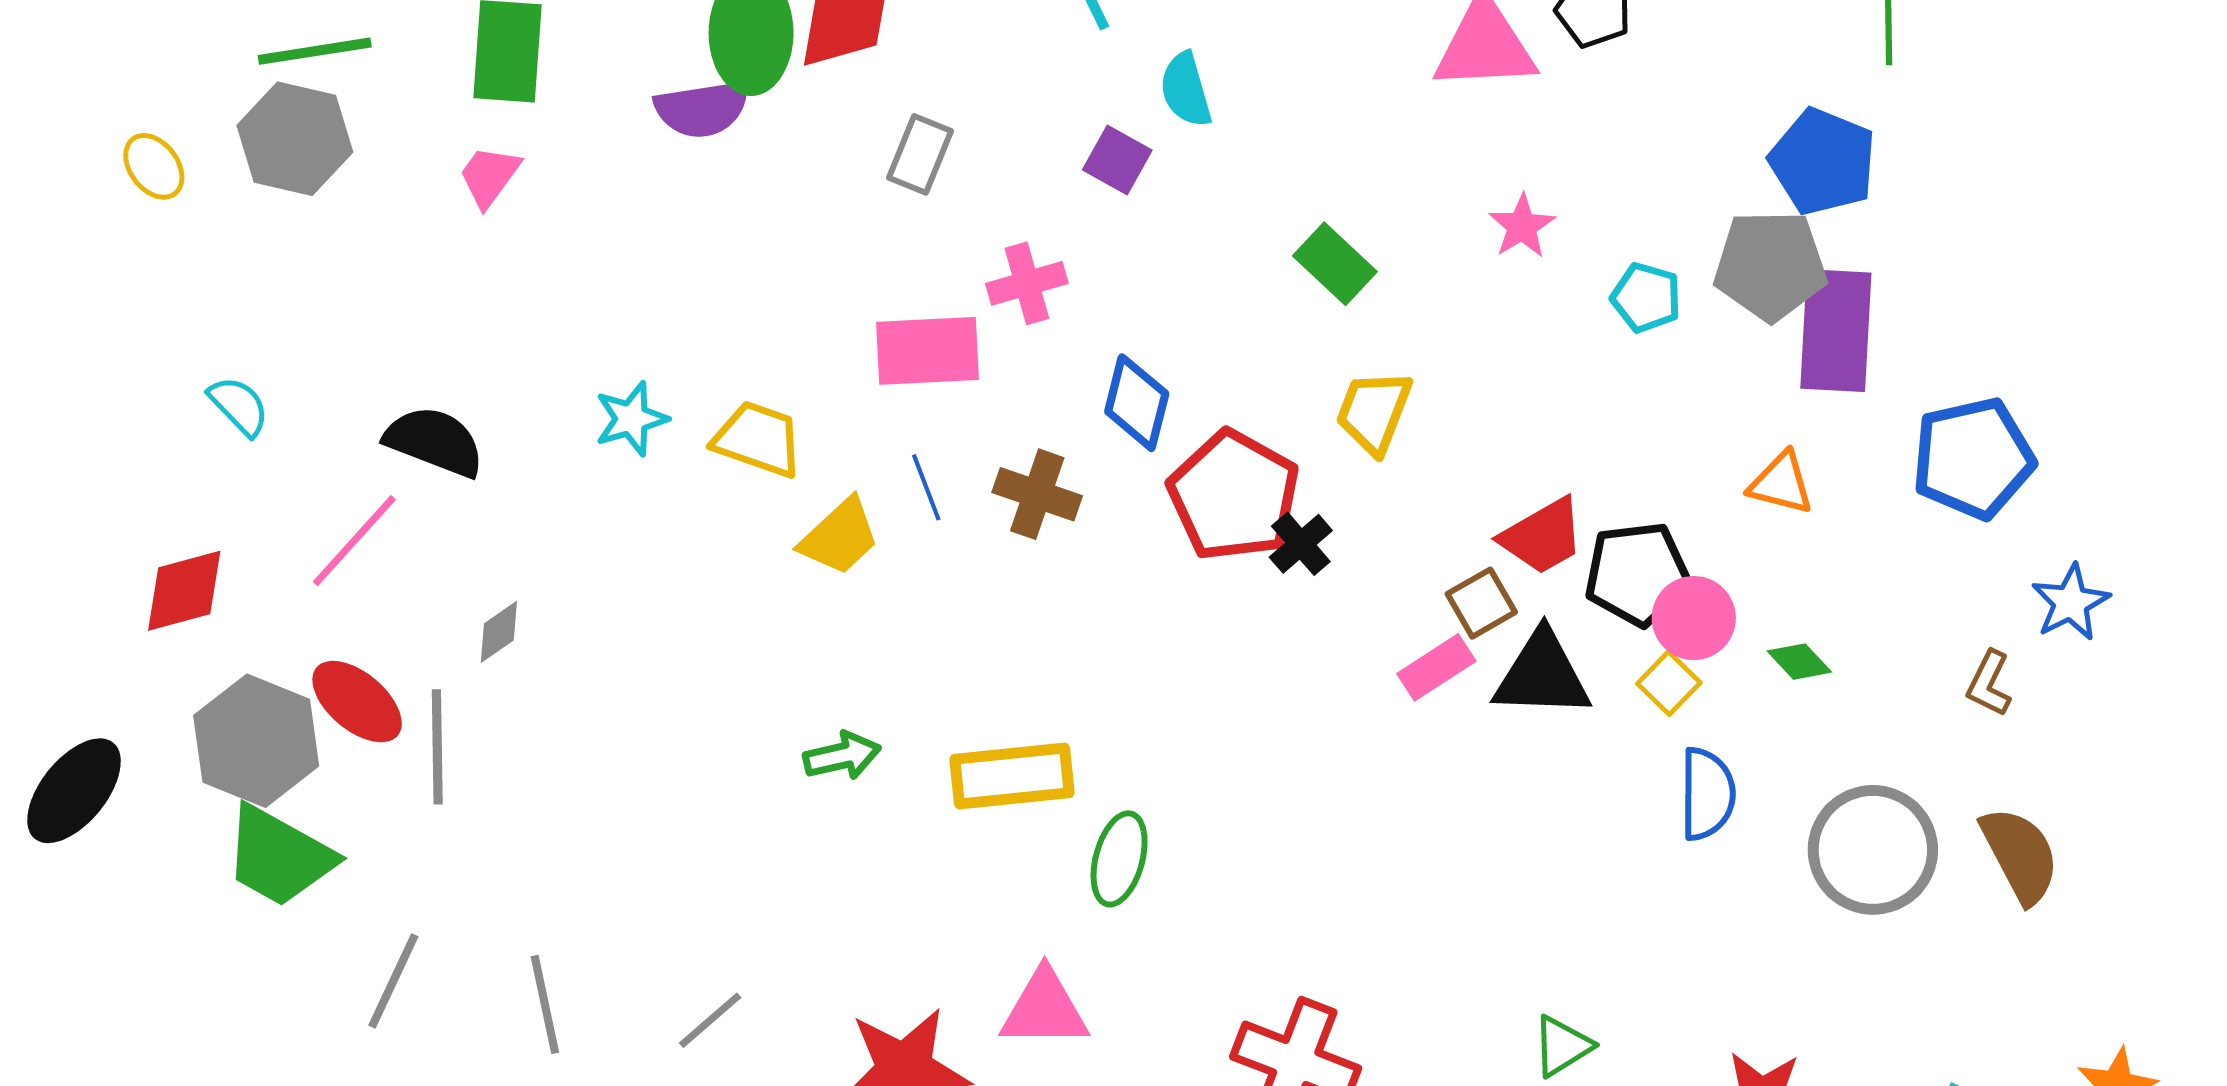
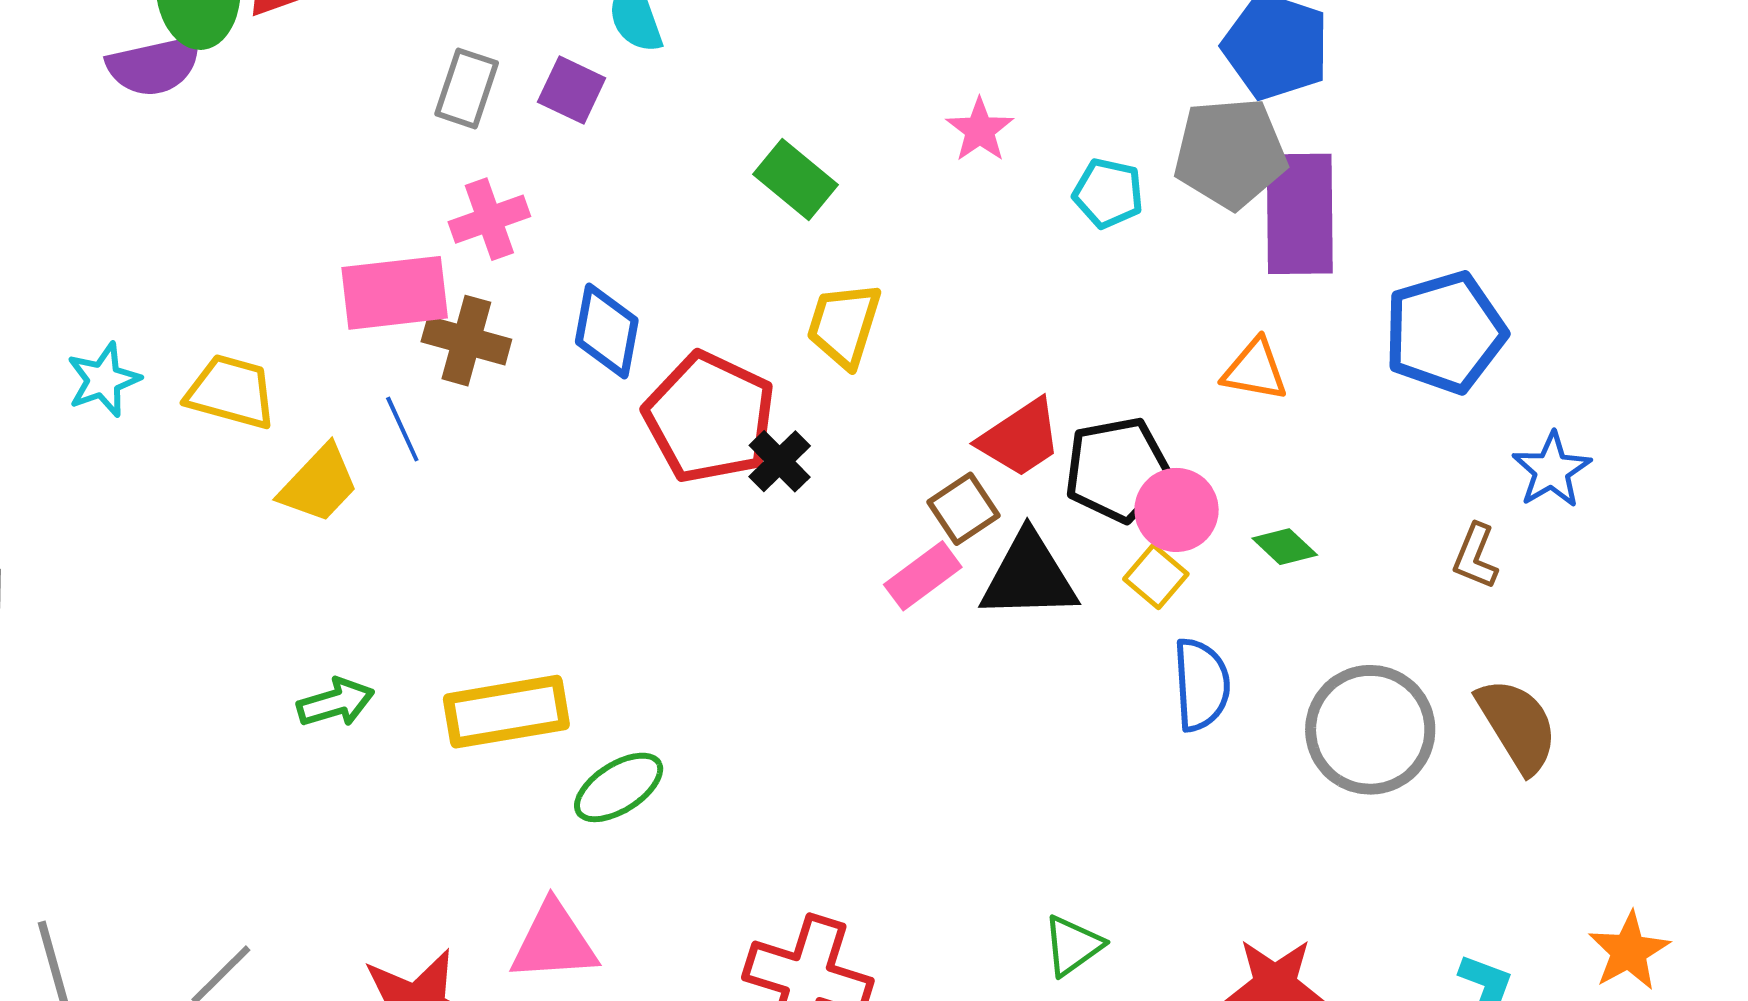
gray rectangle: (920, 154) -> (467, 88), moved
brown cross: (1037, 494) -> (466, 341), moved
green ellipse: (1119, 859) -> (619, 787), turned 46

